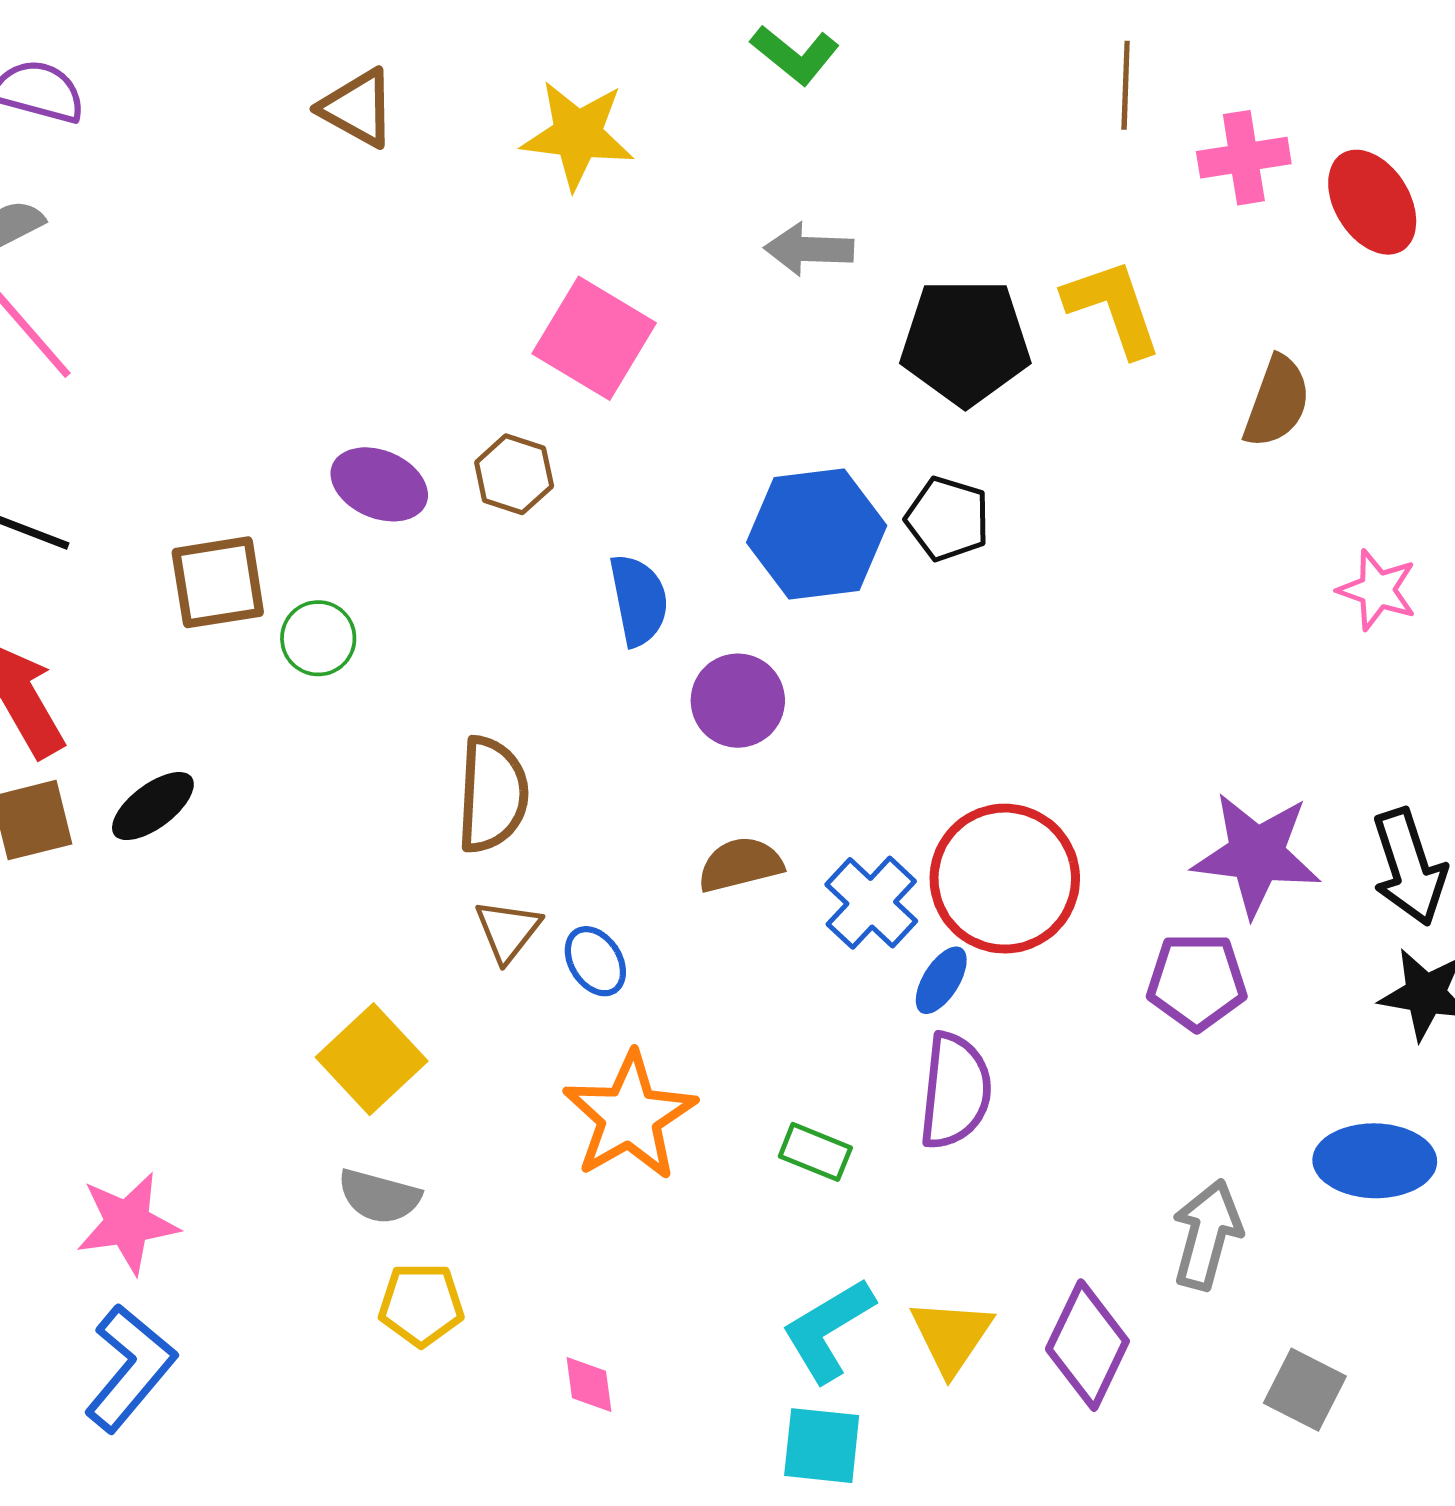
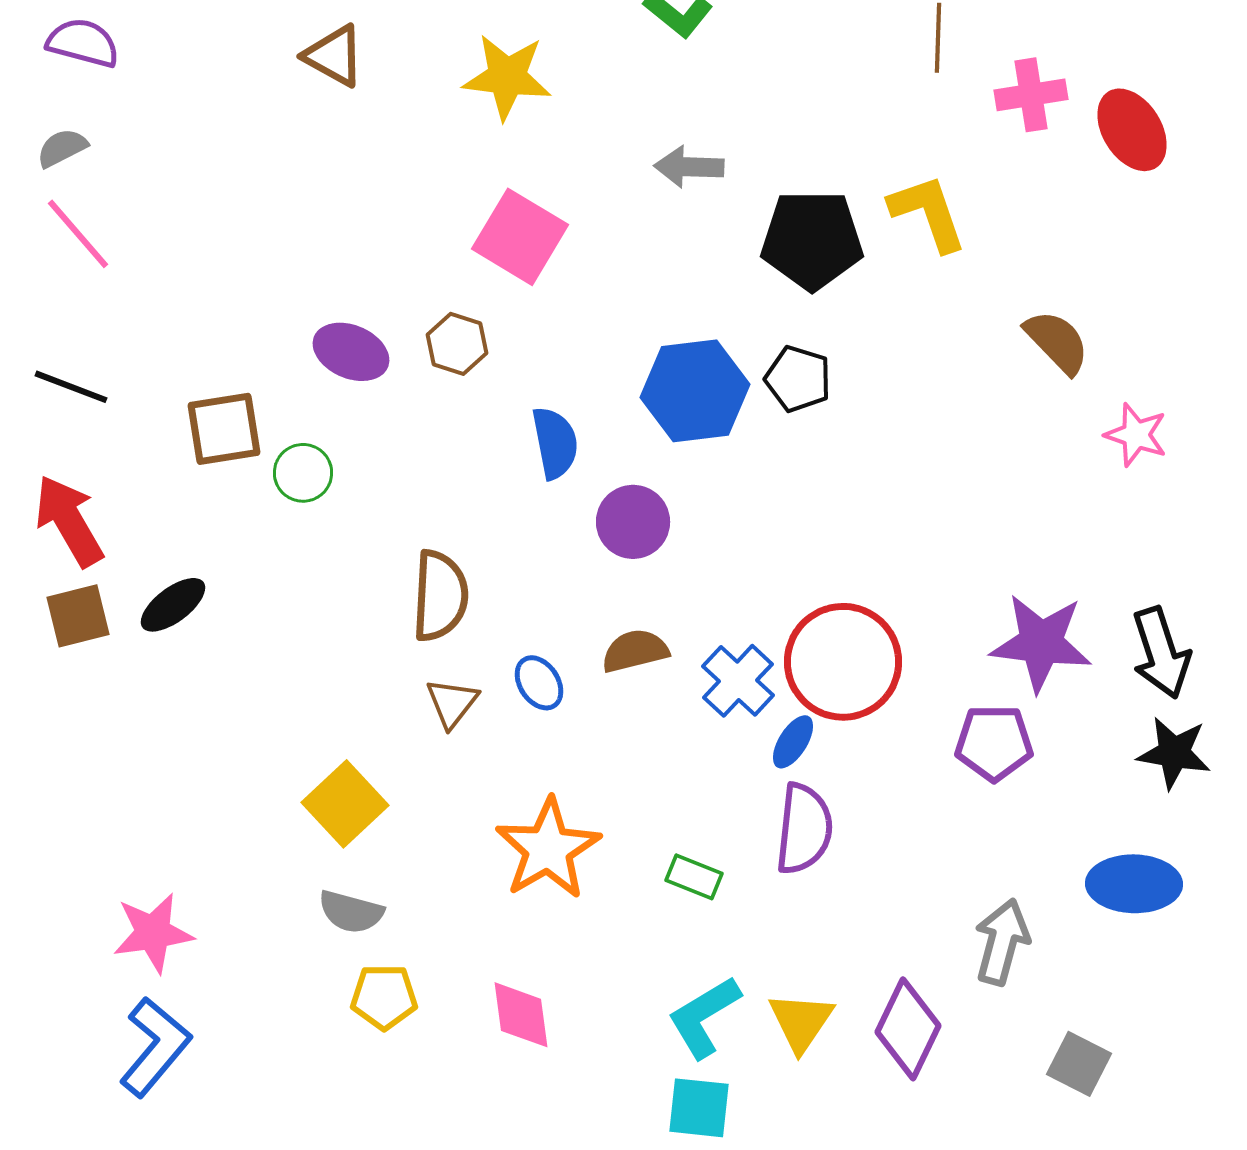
brown semicircle: (1277, 402) -> (1057, 342), moved, turned -64
blue ellipse: (595, 961) -> (539, 683), moved
pink diamond: (589, 1385) -> (521, 1015), moved, size x1.5

